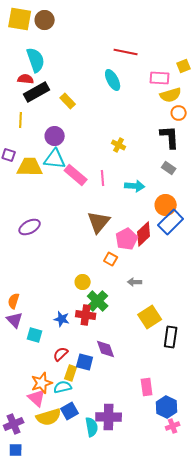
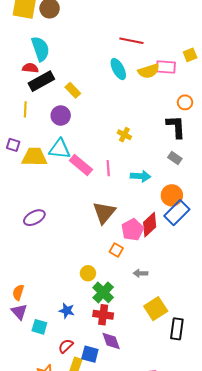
yellow semicircle: (171, 95) -> (149, 71), moved
purple circle: (55, 136) -> (61, 116), moved
red cross: (86, 315) -> (103, 315), moved

